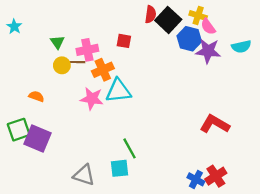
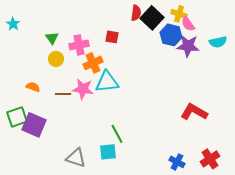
brown line: (76, 62) -> (63, 94), moved
red cross: (216, 176) -> (210, 159), moved

